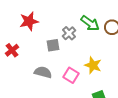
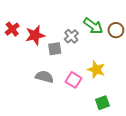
red star: (29, 21) -> (35, 35), moved
red cross: (12, 50) -> (12, 29), moved

